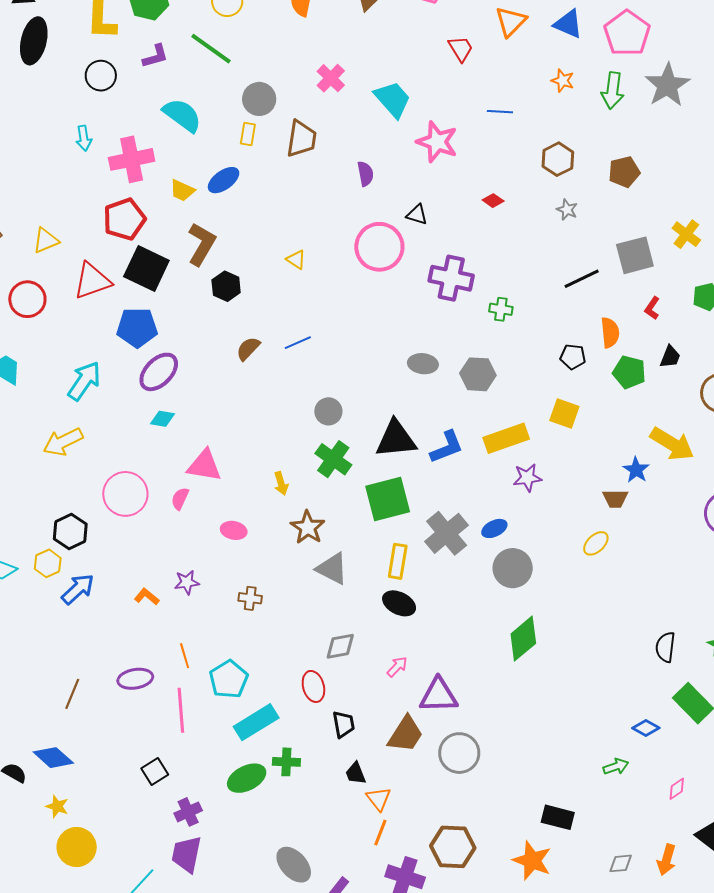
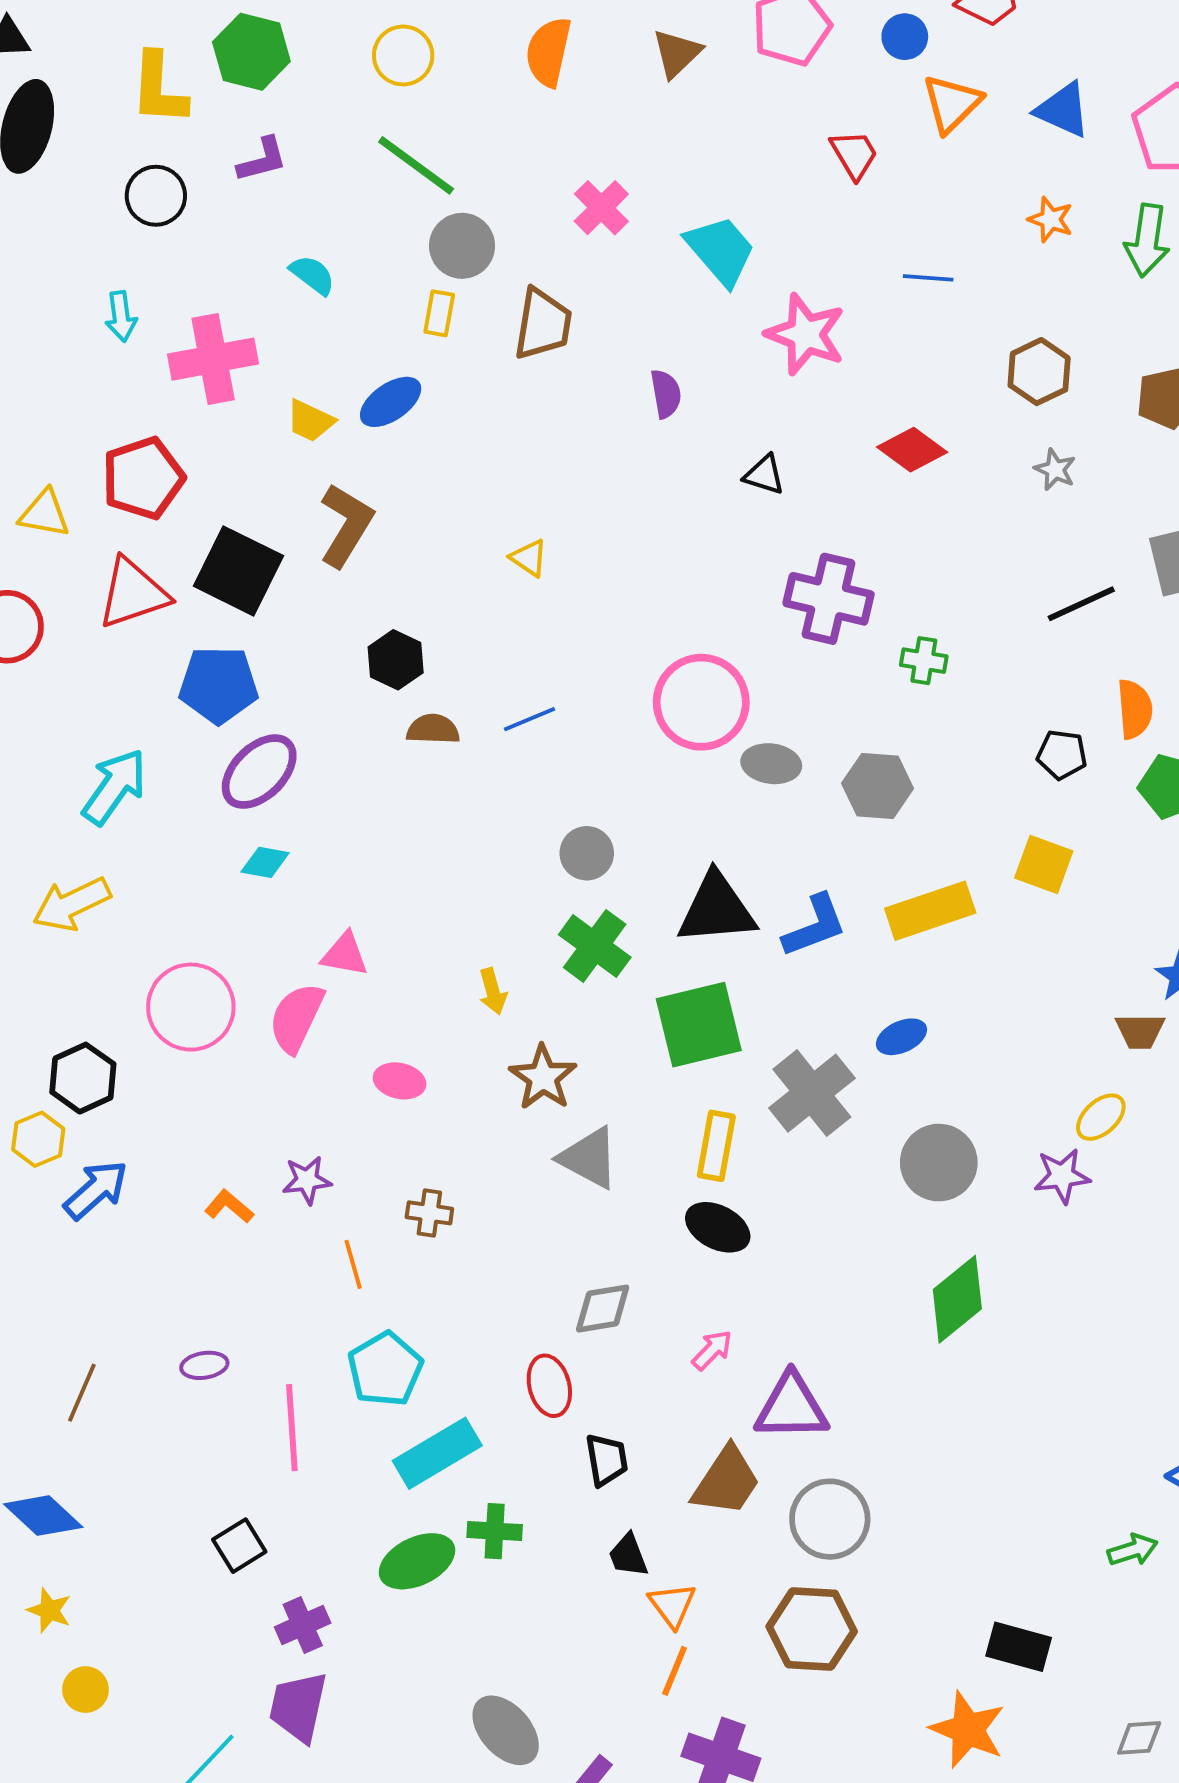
green line: (211, 49) -> (416, 165), moved
cyan semicircle: (182, 115) -> (312, 275), size x0.6
red diamond: (493, 201) -> (912, 450), size x1.6
red pentagon: (124, 219) -> (143, 478), moved
yellow triangle: (46, 241) -> (44, 514), turned 32
pink circle: (379, 247) -> (701, 702), moved
black hexagon: (226, 286) -> (396, 660), moved
brown semicircle: (248, 349) -> (433, 729), turned 48
pink triangle: (204, 466) -> (345, 954), size x0.7
purple star: (527, 478) -> (1062, 1176), moved
pink semicircle: (180, 499) -> (296, 1018), size x1.6
blue ellipse: (494, 528) -> (902, 1037), moved
orange line: (185, 656) -> (353, 1264), moved
purple ellipse: (135, 679) -> (204, 1365), size x0.7
yellow circle: (77, 847) -> (86, 1690), size x0.6
brown hexagon: (453, 847) -> (812, 1629), moved

